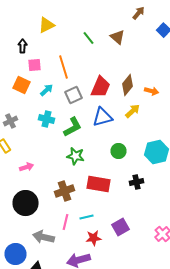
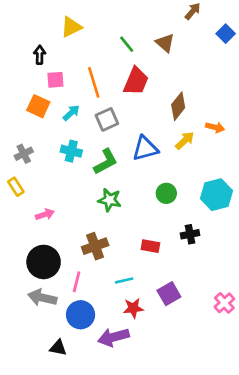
red trapezoid: (100, 87) -> (136, 81), moved
orange arrow: (152, 91) -> (215, 127), moved
red rectangle: (98, 184) -> (150, 246), moved, size x0.6
pink line: (66, 222) -> (77, 282), moved
gray arrow: (44, 237) -> (42, 298), moved
blue circle: (16, 254) -> (81, 315), moved

